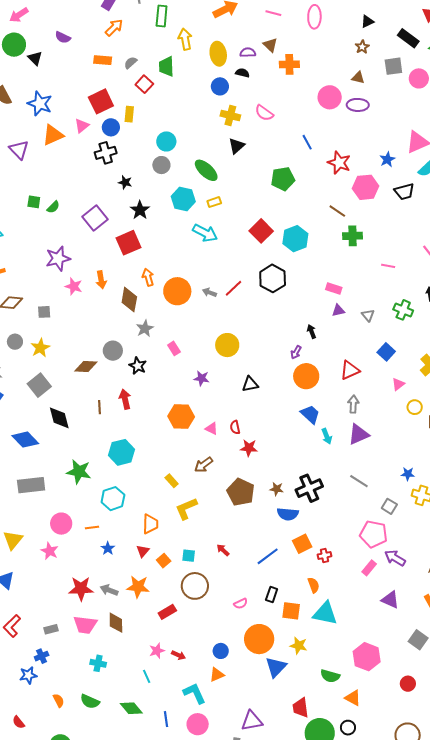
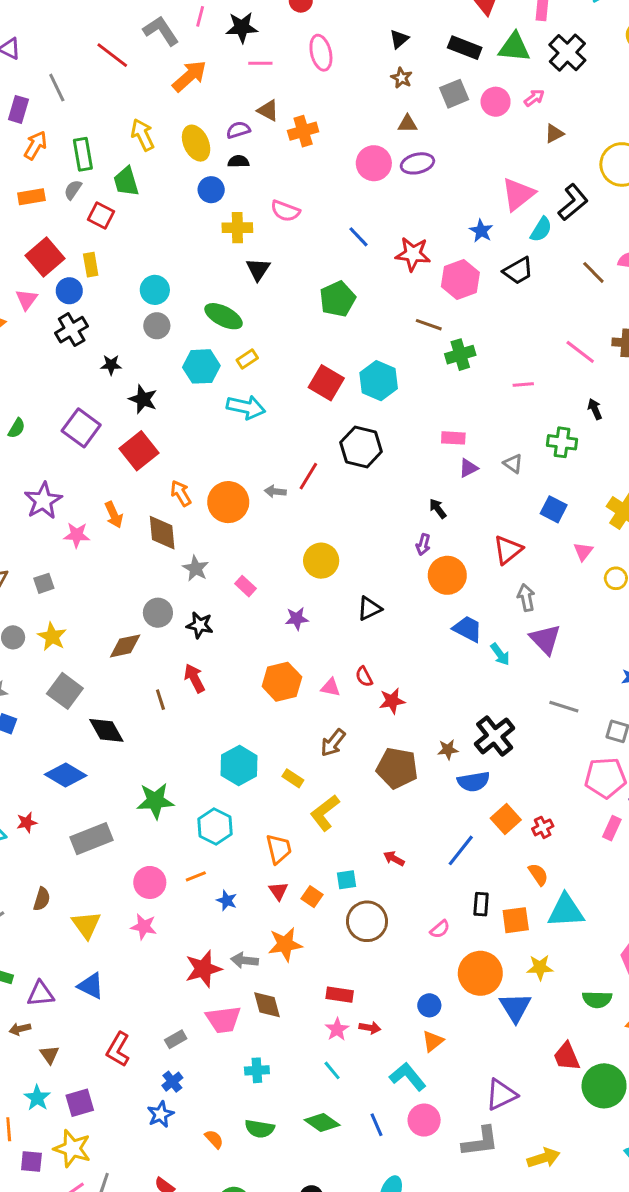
green rectangle: (162, 16) -> (83, 154), moved
purple triangle: (359, 434) -> (545, 639), turned -35
cyan hexagon: (121, 452) -> (239, 766), moved
red rectangle: (167, 612) -> (340, 995), moved, turned 54

